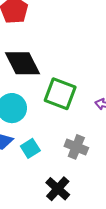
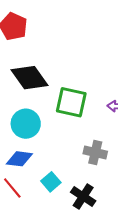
cyan square: (30, 148) -> (51, 182), moved

